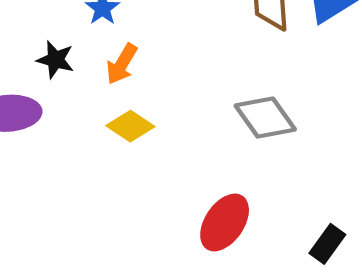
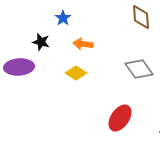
orange arrow: (122, 64) -> (83, 44), moved, turned 66

